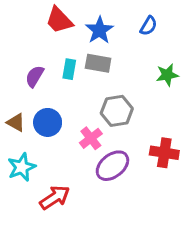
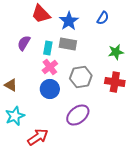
purple semicircle: (35, 76) -> (24, 43), moved
blue circle: (48, 122) -> (50, 89), moved
pink cross: (91, 138) -> (50, 67), moved
red cross: (164, 153) -> (115, 82), moved

